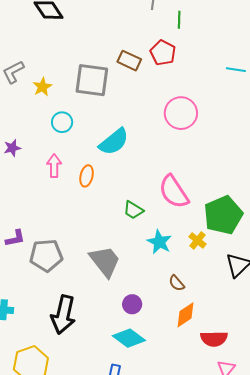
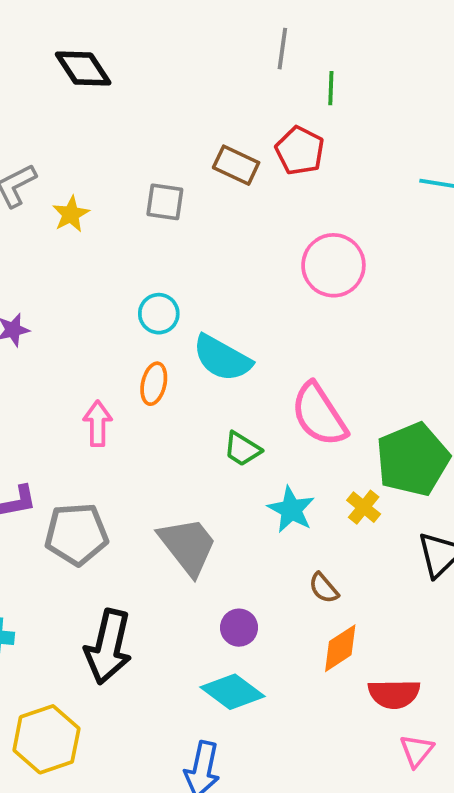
gray square: (92, 80) -> (165, 202), size x0.6
cyan circle: (62, 122) -> (159, 314), moved
cyan semicircle: (114, 142) -> (222, 358), moved, turned 68
pink arrow: (54, 166) -> (98, 423), moved

